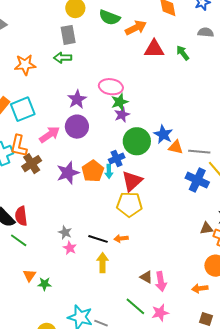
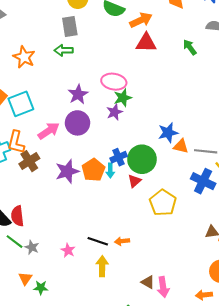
red triangle: (154, 49) -> (146, 43), moved
orange star: (25, 65) -> (24, 57), turned 30
purple star: (122, 115) -> (114, 112), moved
blue star: (163, 134) -> (168, 133), turned 30
green circle: (137, 141) -> (142, 159), moved
red triangle: (132, 181) -> (134, 181), size x0.6
yellow pentagon: (129, 204) -> (163, 203), moved, turned 30
gray star: (65, 232) -> (32, 247), moved

